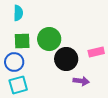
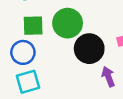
purple arrow: (81, 81) -> (108, 77), turned -119

